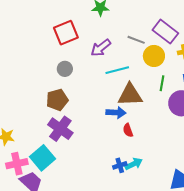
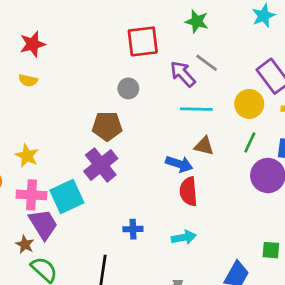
gray line: (136, 40) -> (207, 63), moved
purple arrow: (101, 48) -> (183, 74), turned 70
brown triangle: (130, 95) -> (204, 146), size x0.6
red semicircle: (128, 130) -> (188, 191), size x1.5
blue cross: (120, 165) -> (133, 229), moved

